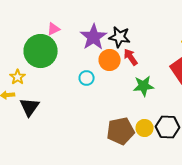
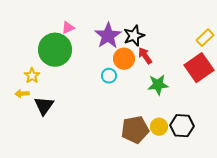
black star: (120, 37) -> (134, 36), turned -30
cyan circle: (87, 78) -> (109, 76), moved

